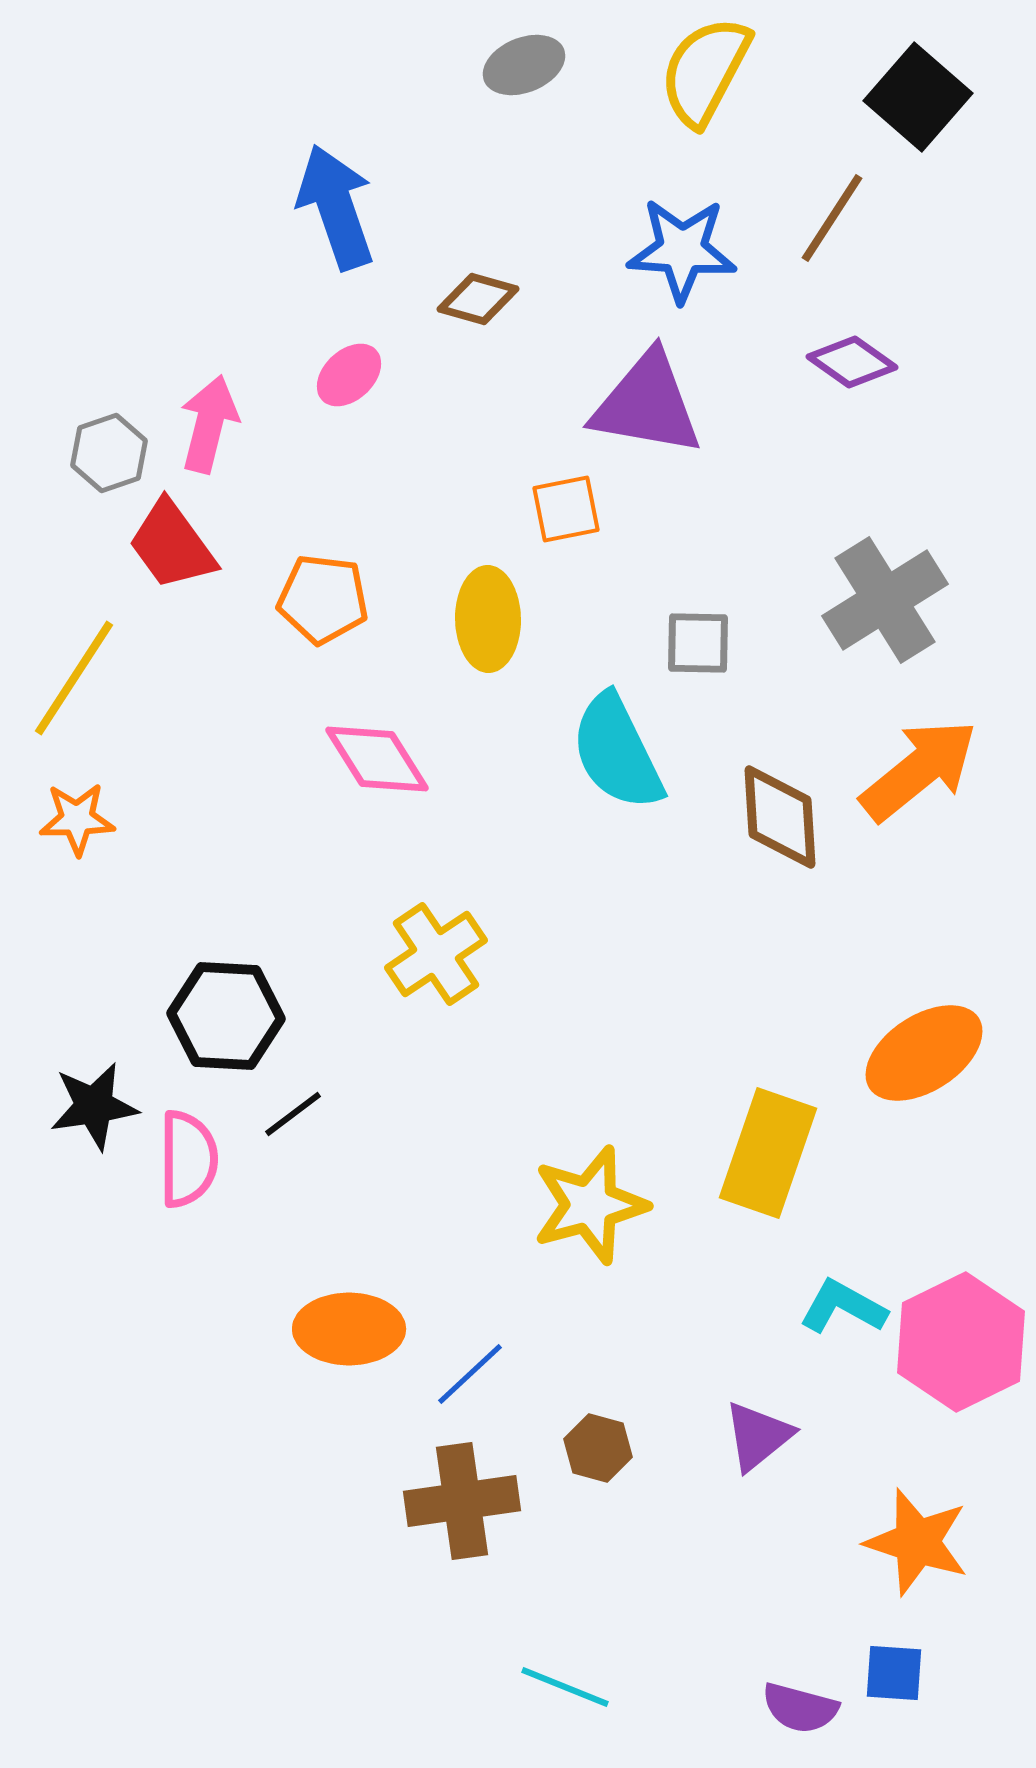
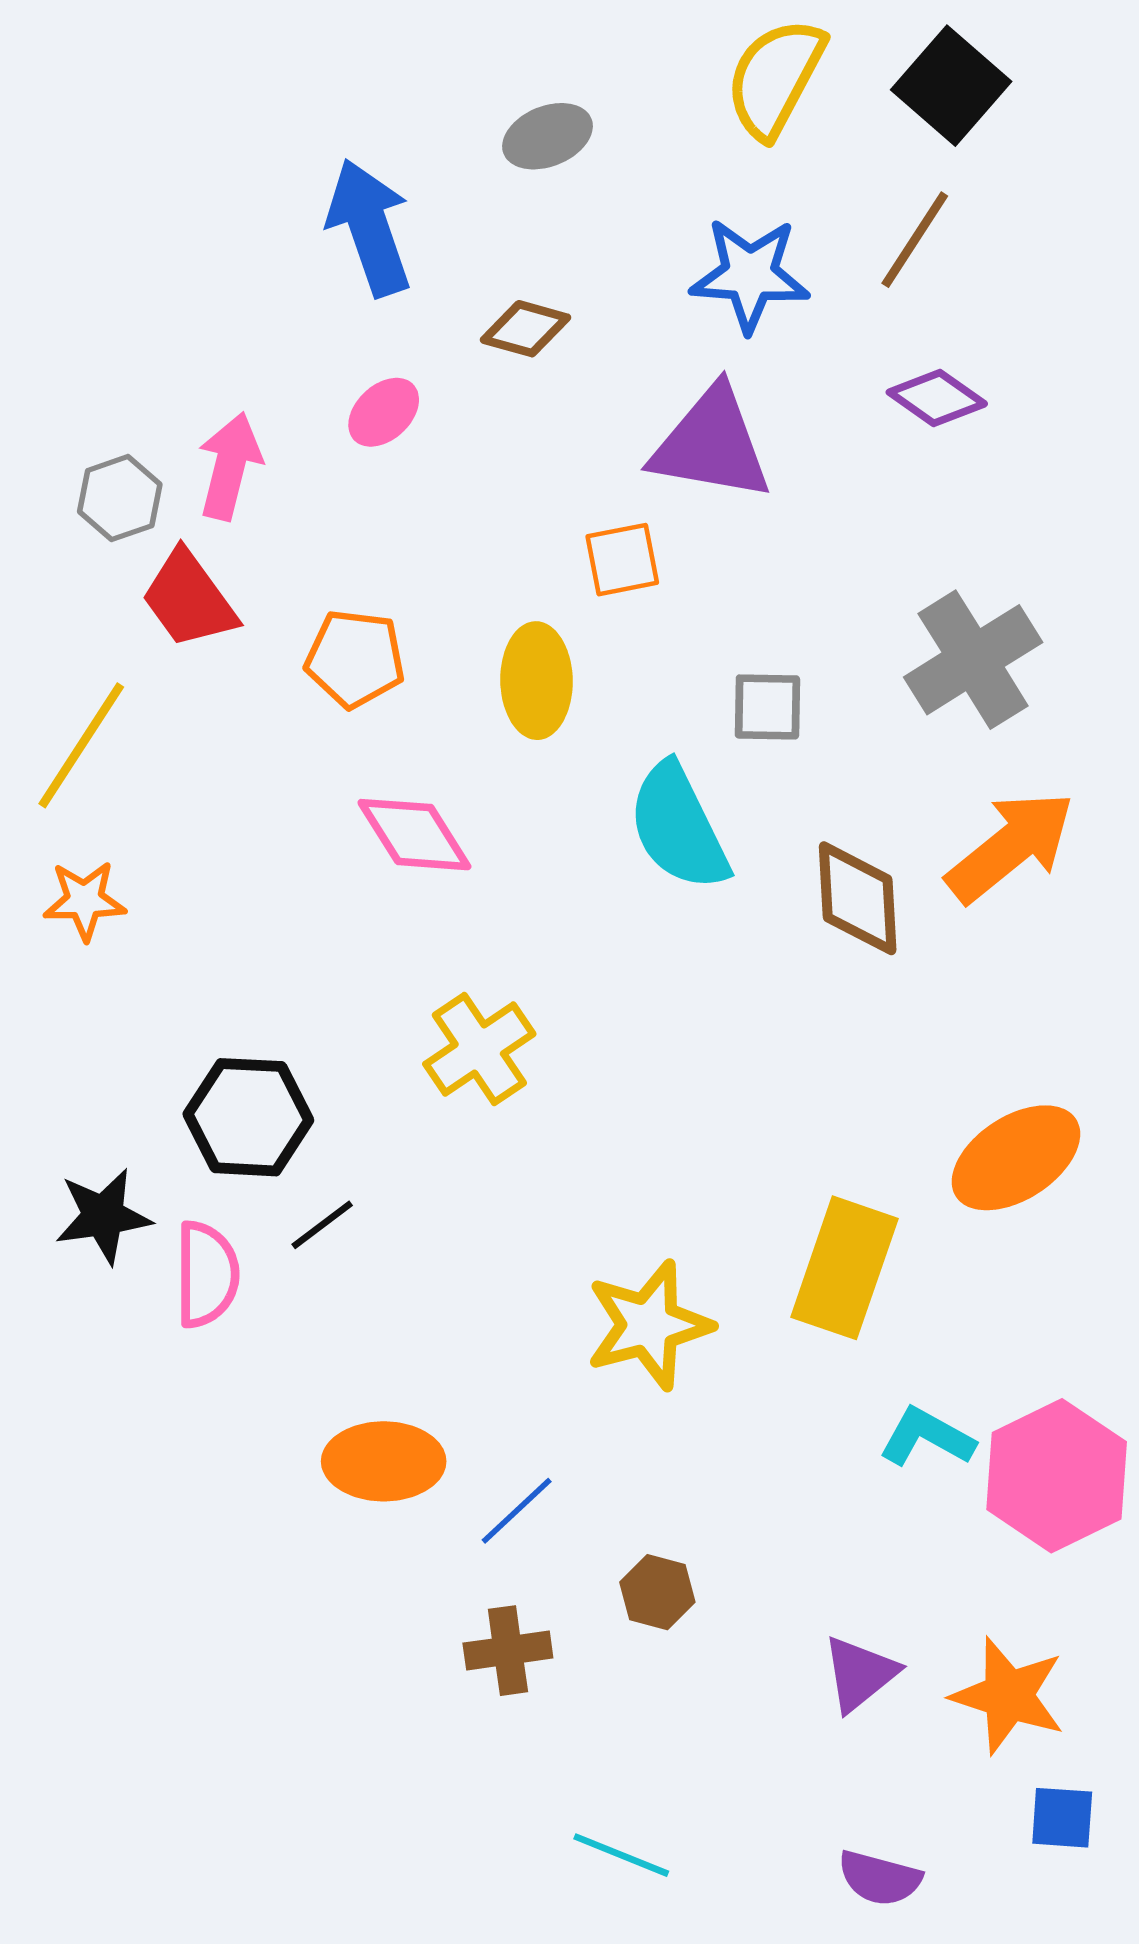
gray ellipse: (524, 65) -> (548, 136), moved
black square: (918, 97) -> (951, 86), moved
purple triangle: (758, 1436) -> (860, 1674), moved
brown cross: (462, 1501) -> (508, 1651), size x0.7
blue square: (894, 1673) -> (1062, 1818), moved

